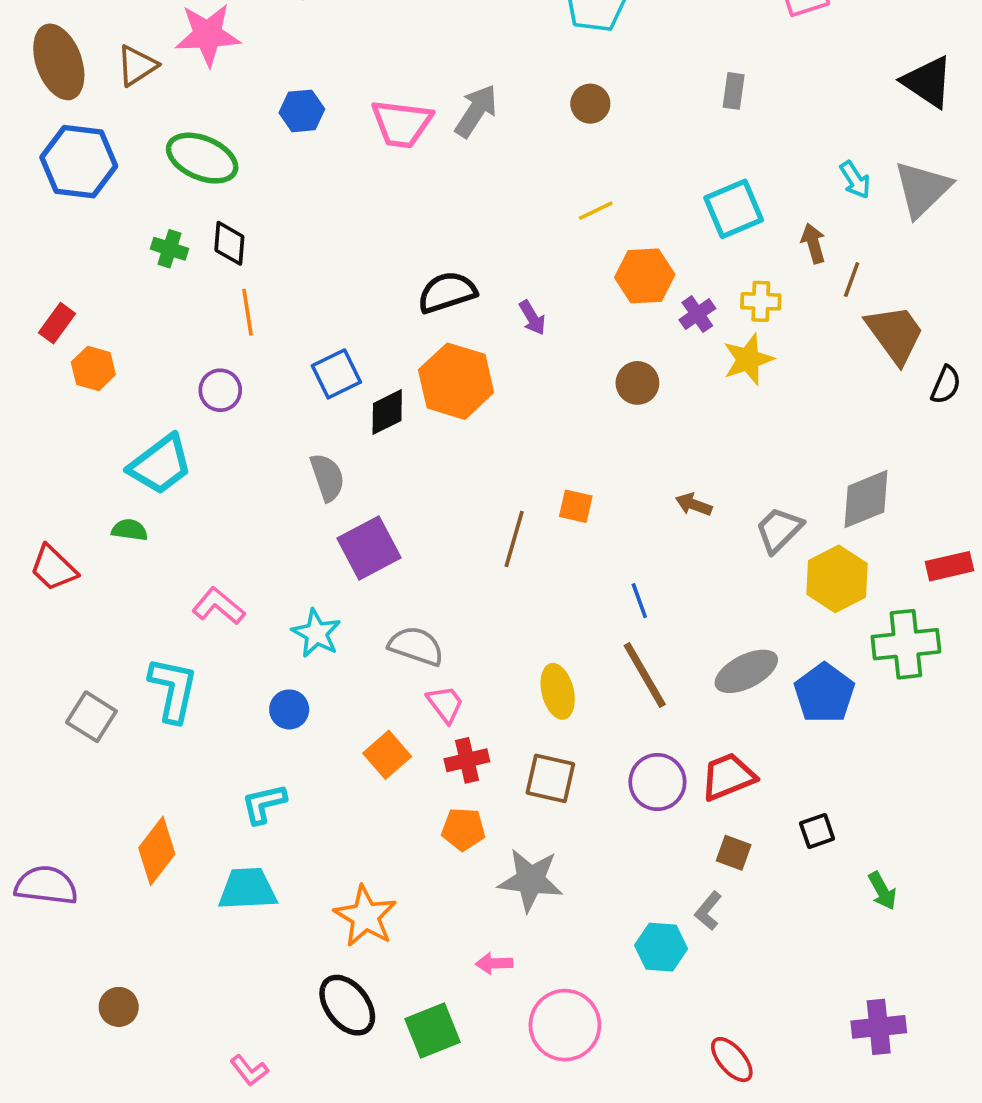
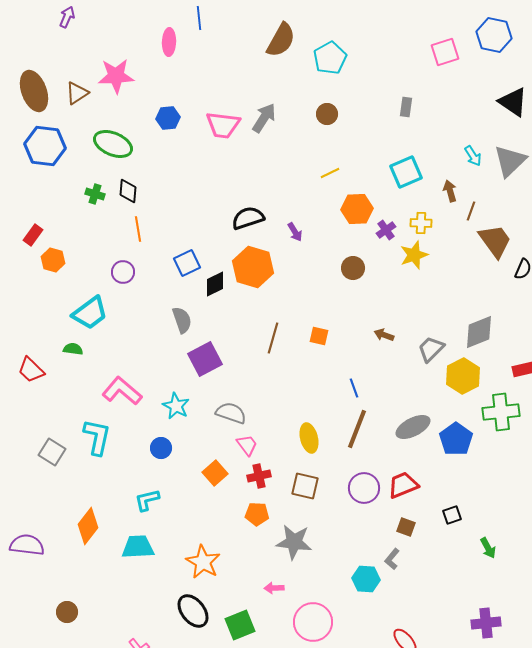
brown line: (514, 539) -> (273, 338), moved
pink L-shape: (218, 606) -> (122, 391), size x1.4
brown line: (645, 675) -> (357, 429), turned 51

